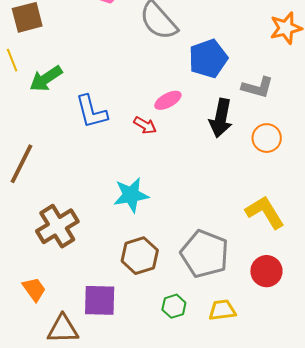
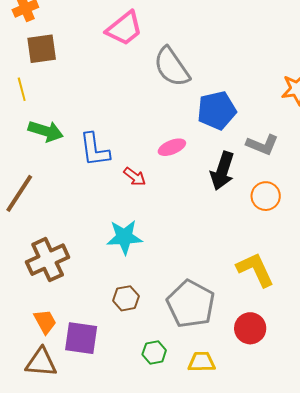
green arrow: (46, 79) -> (46, 131), moved, turned -136
red arrow: (145, 125) -> (135, 177), moved
brown hexagon: (140, 256) -> (126, 298), size x0.7
orange trapezoid: (34, 289) -> (45, 322), moved

